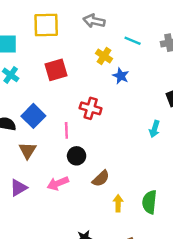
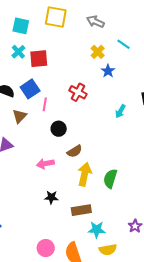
red square: (56, 70) -> (39, 59), moved
cyan arrow: (155, 129) -> (120, 111), moved
pink line: (66, 130) -> (45, 104), moved
pink arrow: (58, 183) -> (45, 164), moved
yellow arrow: (118, 203) -> (85, 174), size x1.6

